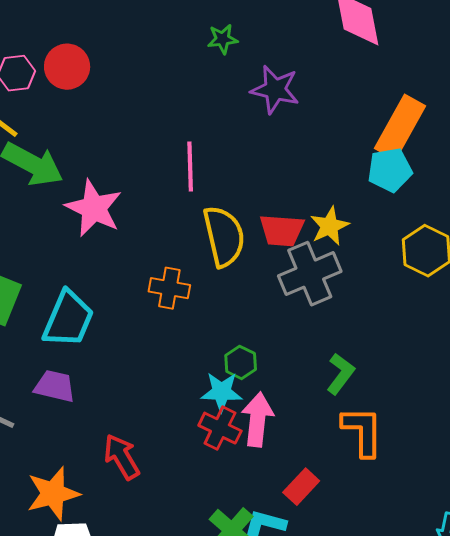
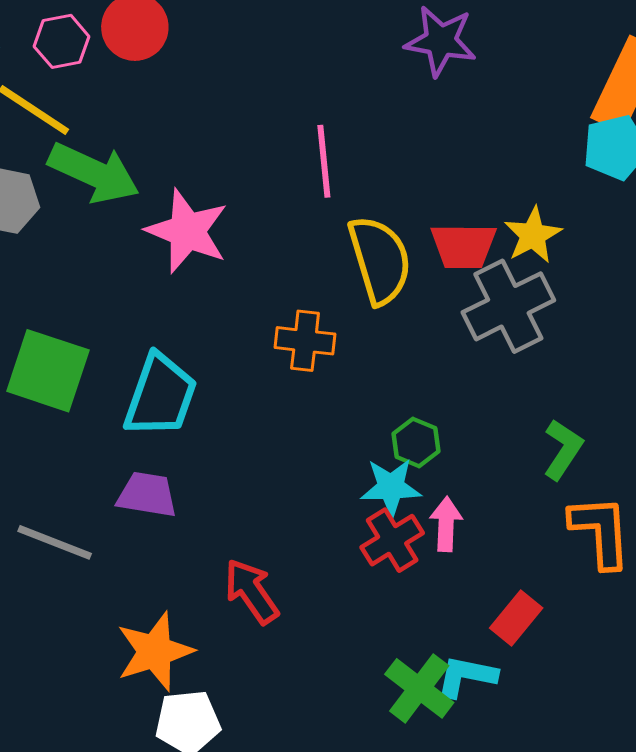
pink arrow: (257, 419) -> (446, 524), size x0.7
red cross: (220, 428) -> (392, 540), turned 36

